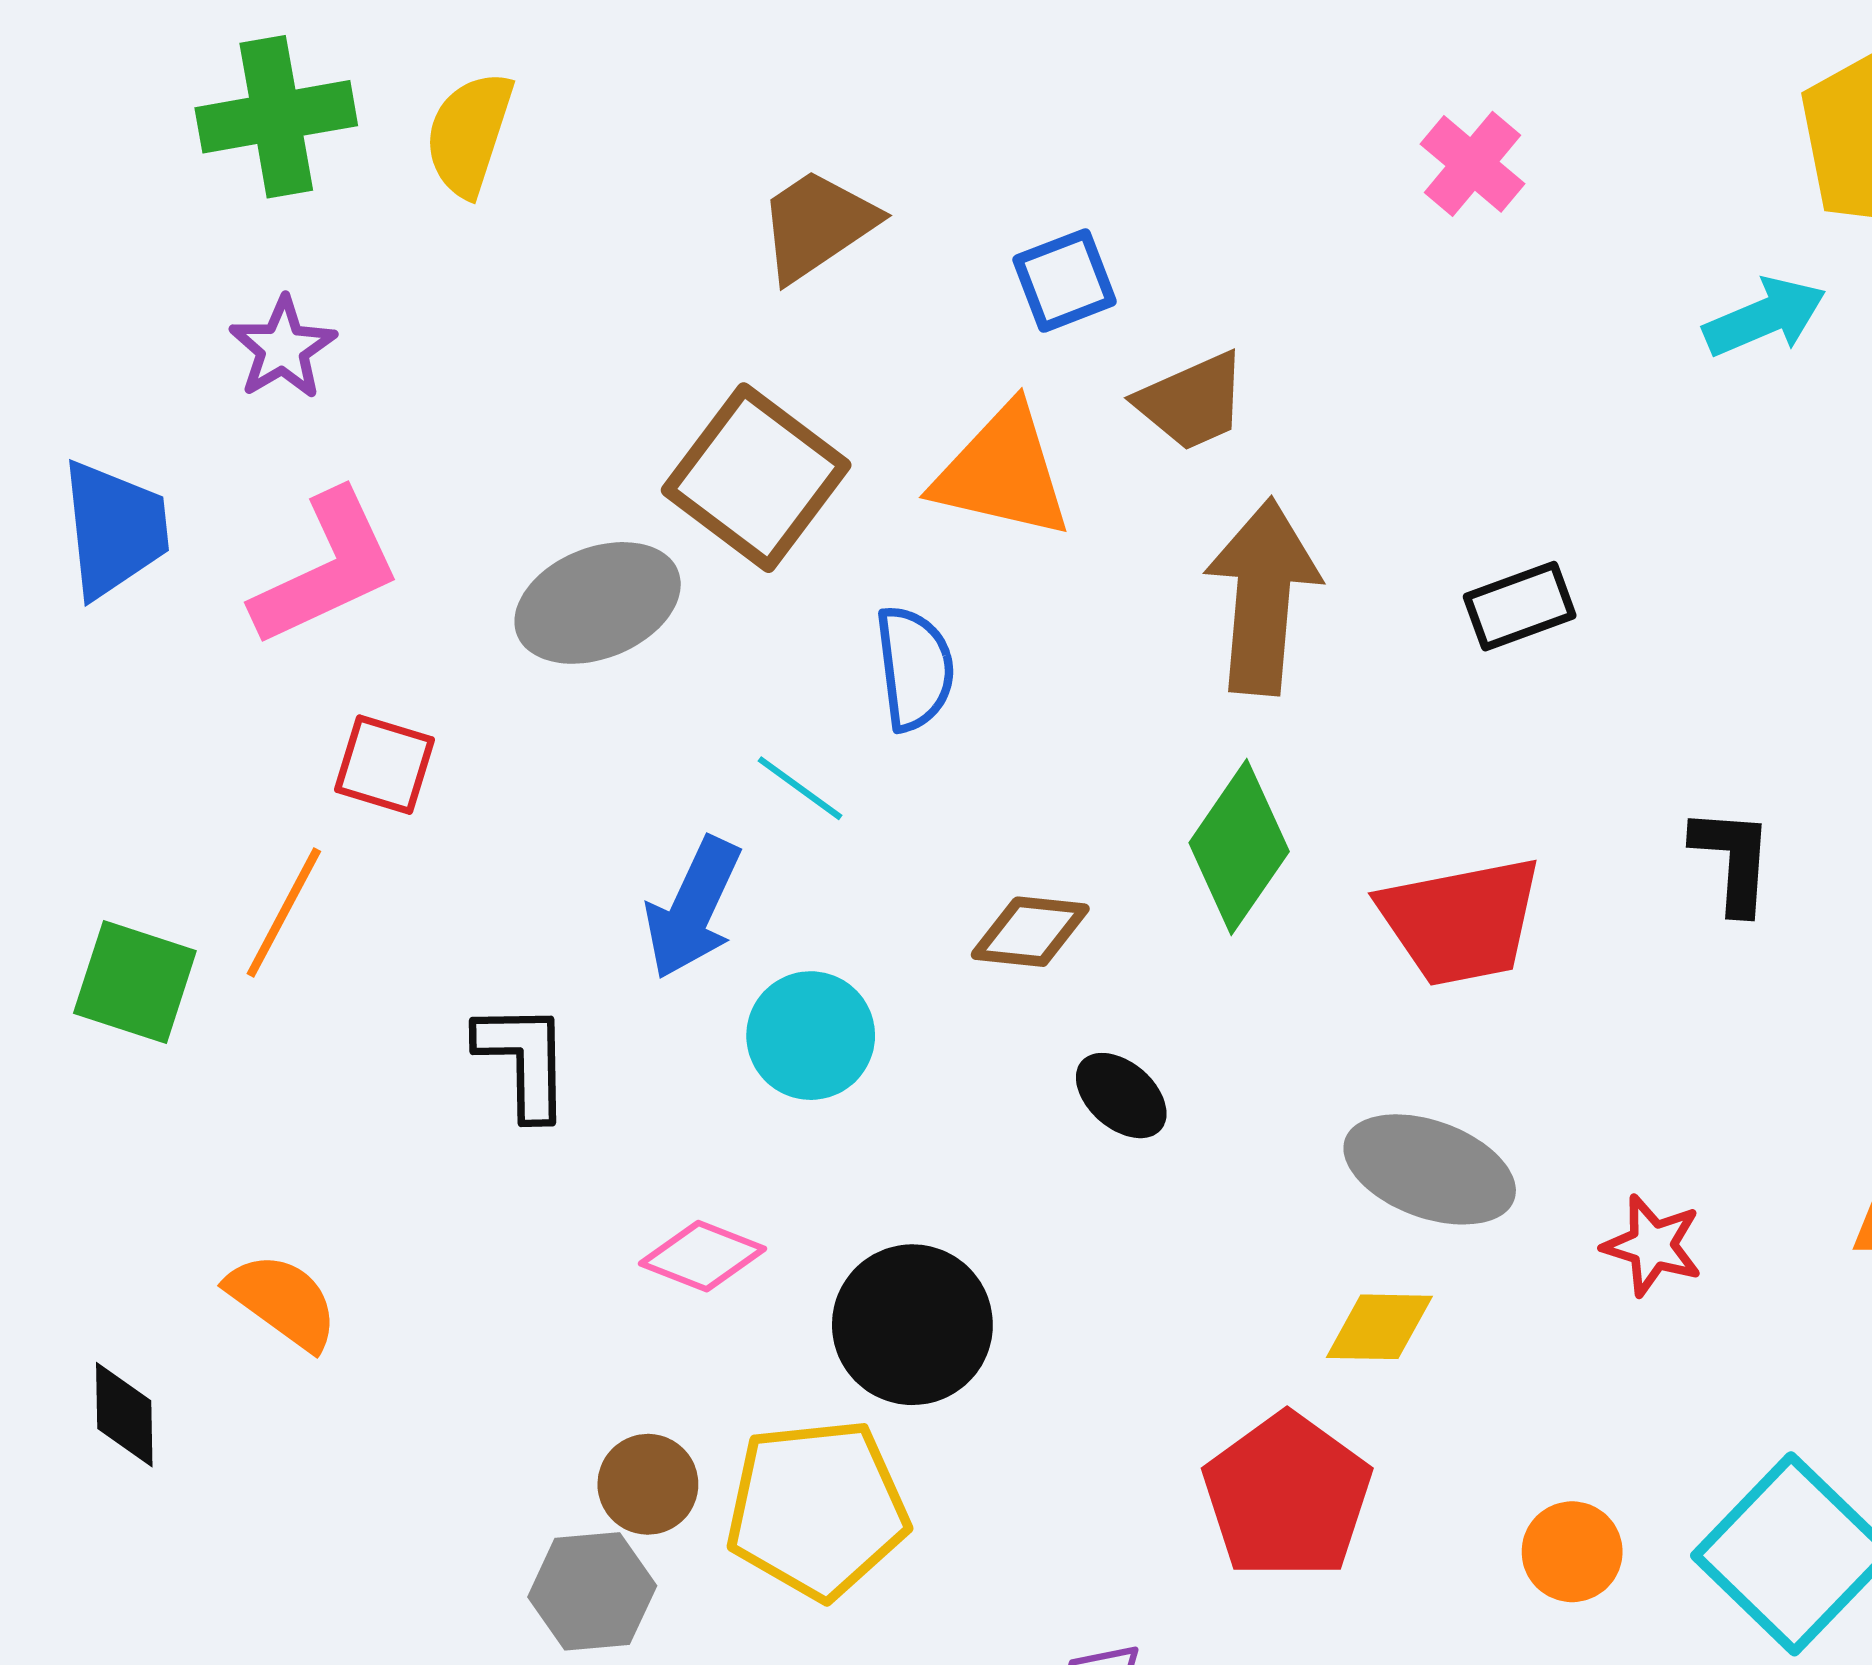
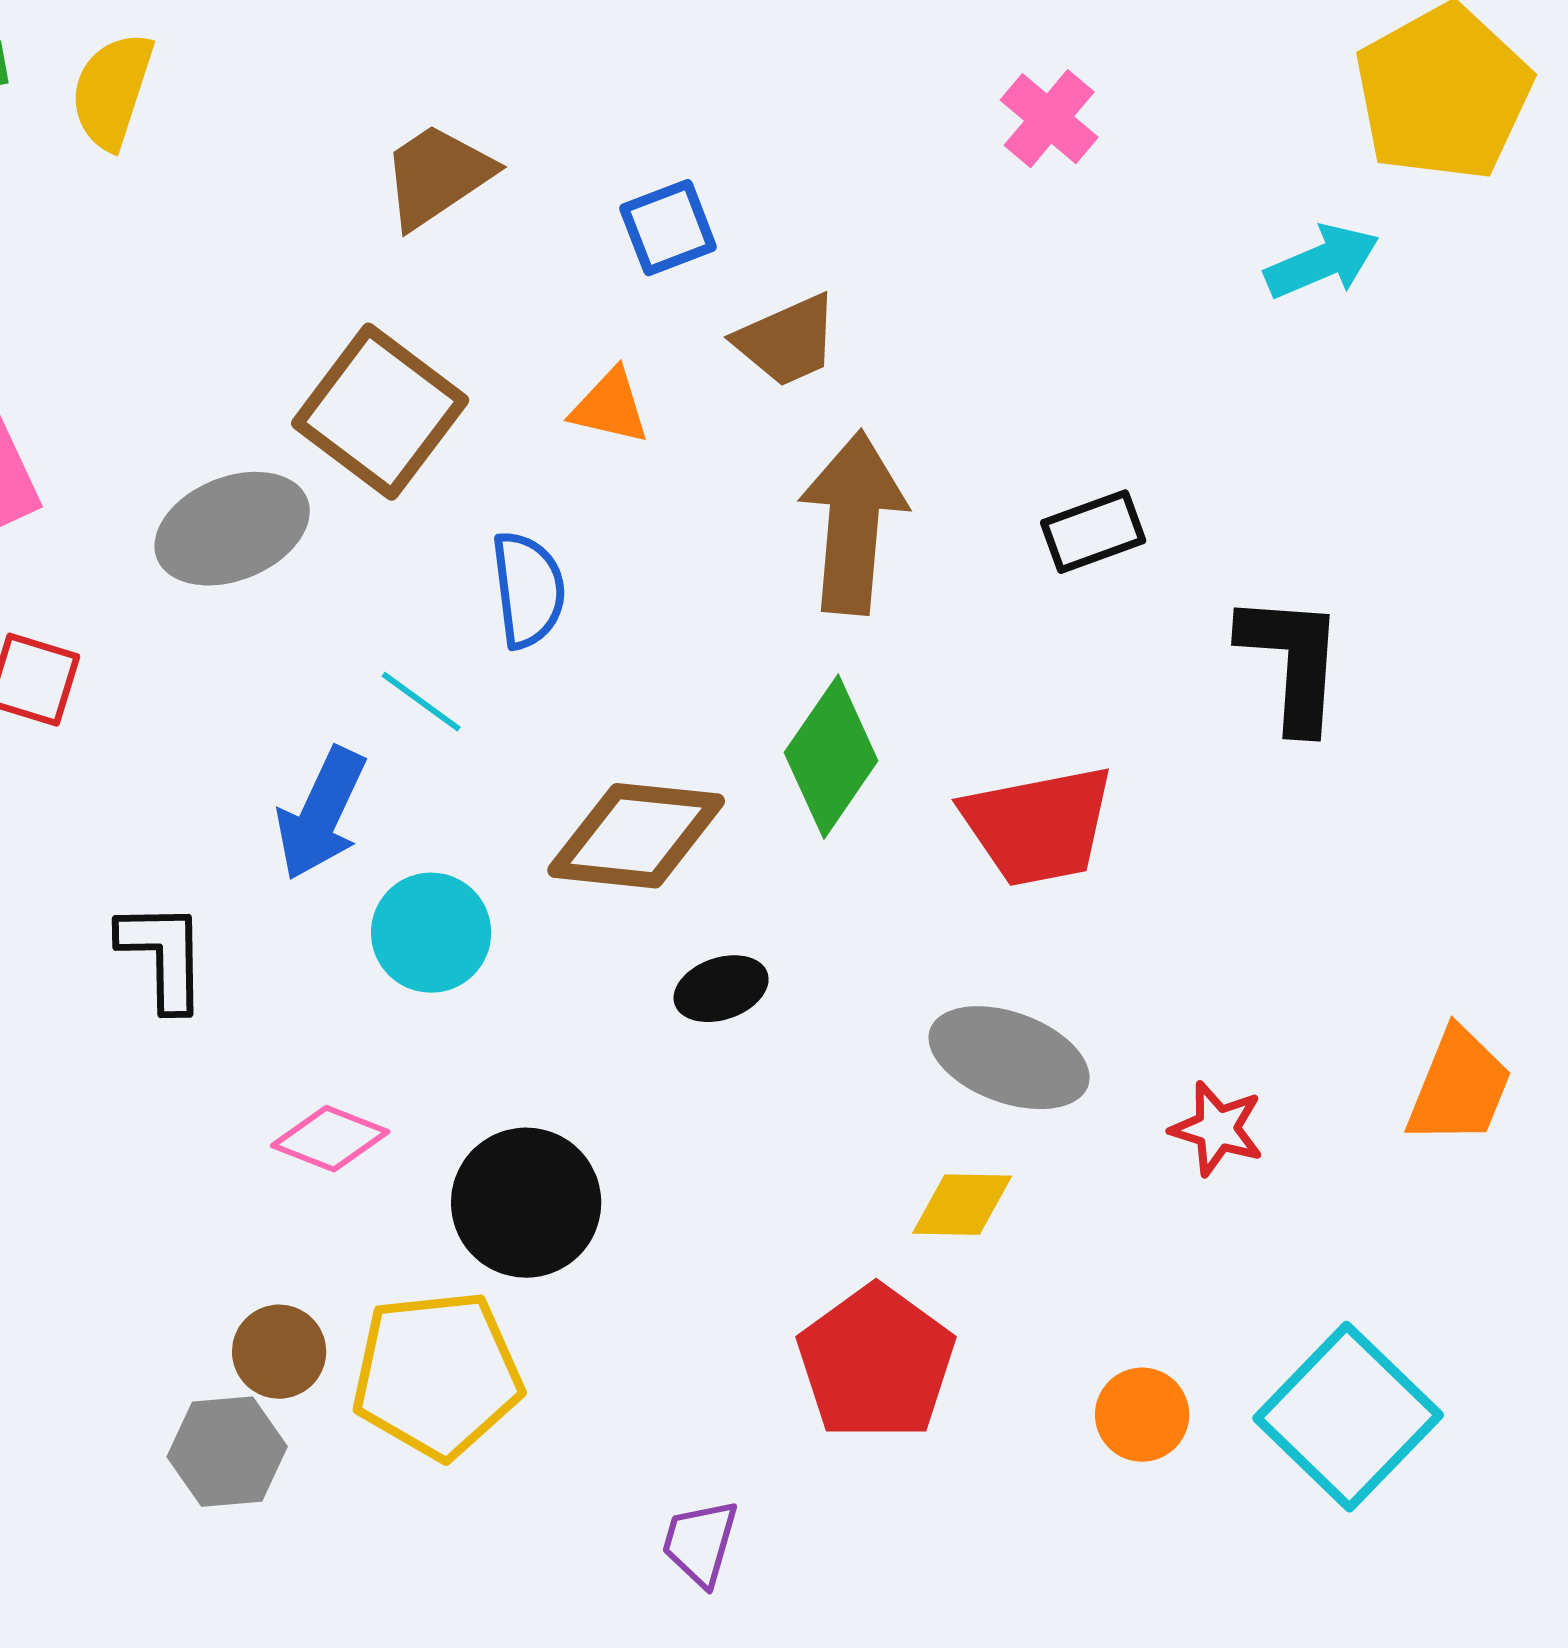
orange triangle: (1002, 472) -> (610, 407), size x0.6
black L-shape: (1733, 860) -> (1292, 662), moved, size x1.4
brown diamond: (1030, 932) -> (636, 836), size x1.6
black ellipse: (1121, 1096) -> (721, 989), turned -60

